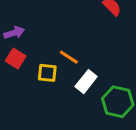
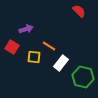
purple arrow: (14, 33) -> (26, 29), moved

